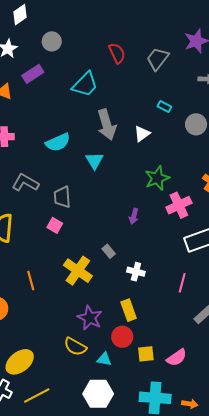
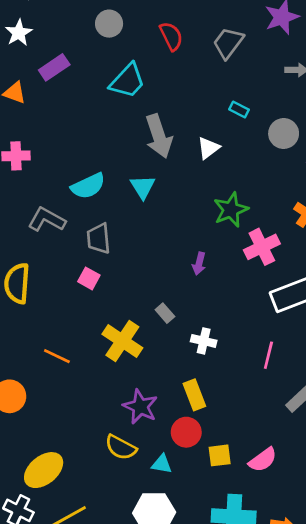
gray circle: (52, 41) -> (109, 24), moved
cyan semicircle: (58, 142) -> (88, 186), moved
orange line: (31, 281) -> (57, 356), turned -48

